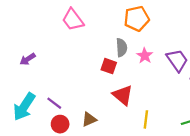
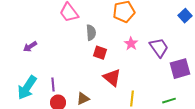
gray semicircle: (122, 48) -> (91, 33), moved
purple line: (54, 103) -> (53, 85), turned 48

